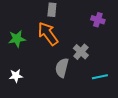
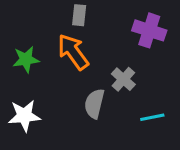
purple cross: (98, 20) -> (149, 30), size x1.5
white star: (16, 76) -> (24, 116), size x1.5

